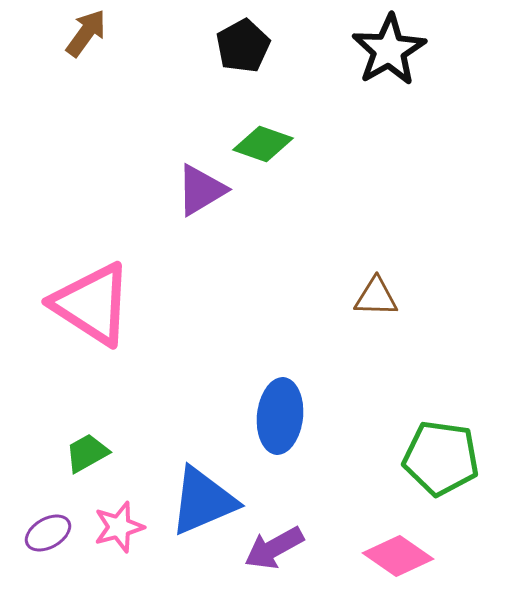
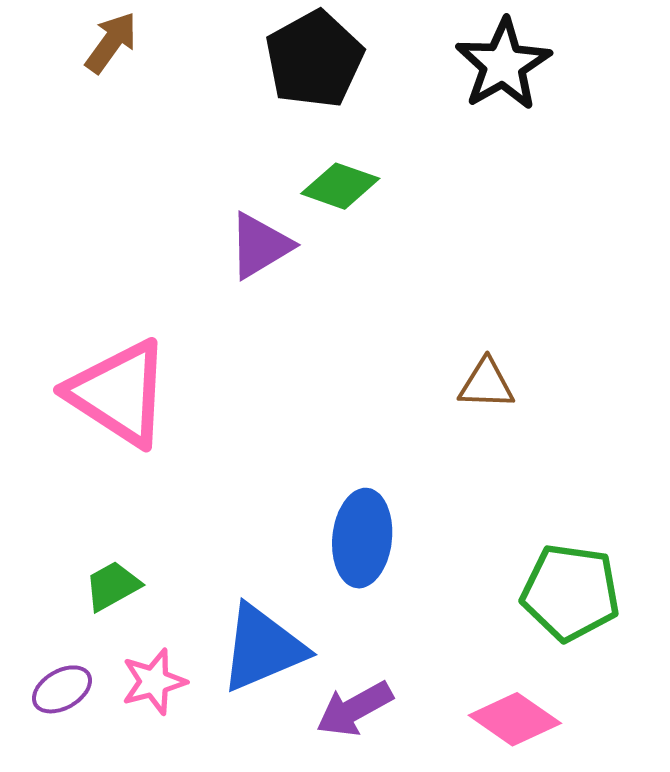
black pentagon: (243, 46) -> (314, 59), size x1.4

